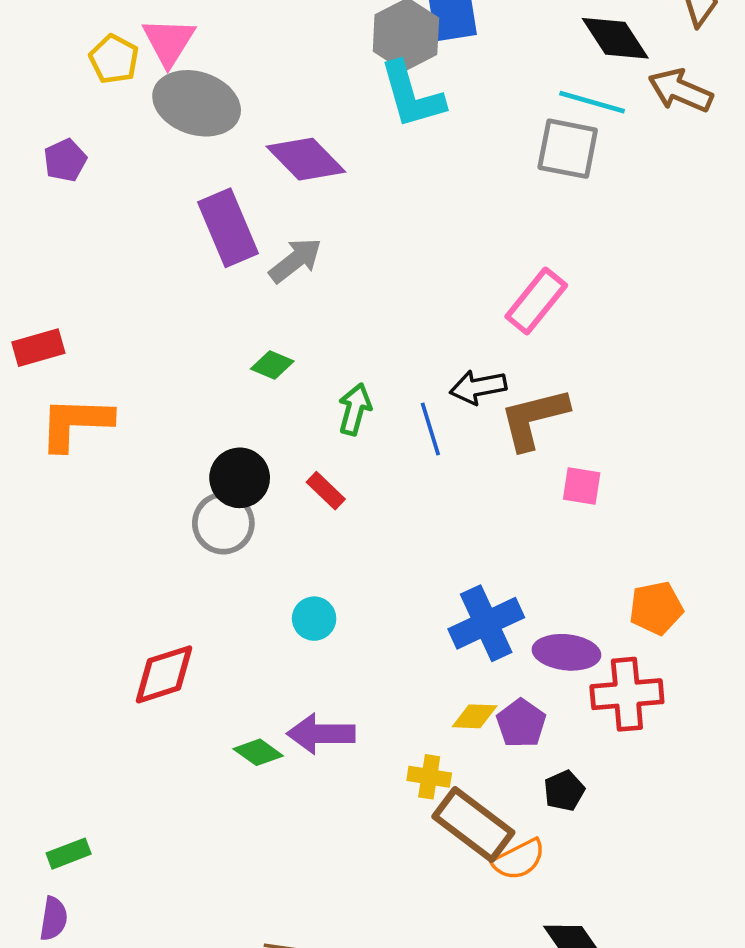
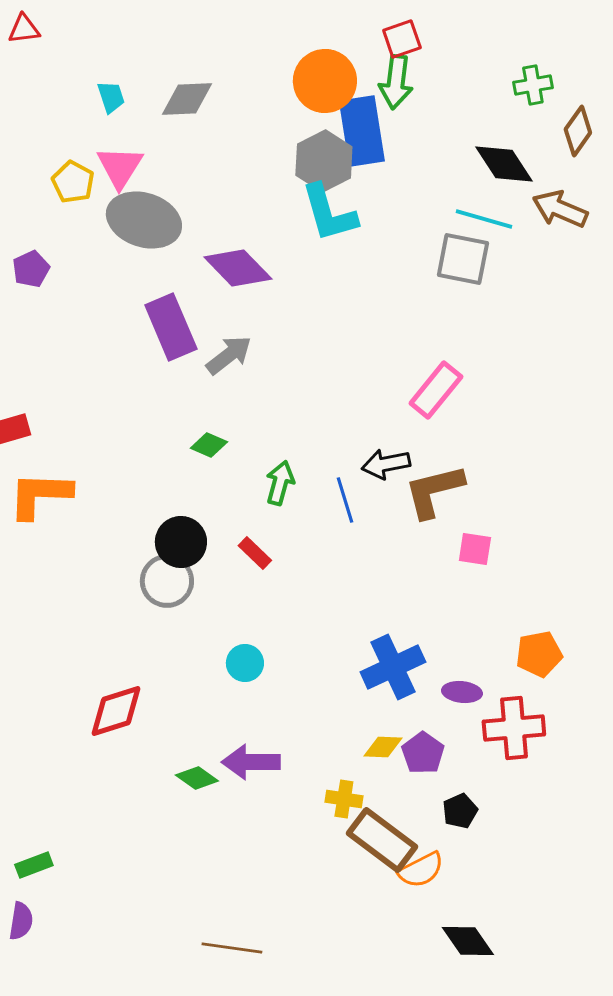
purple ellipse: (566, 652) -> (462, 692), size x0.7

